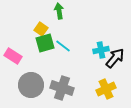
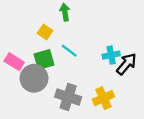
green square: (45, 43) -> (44, 60), moved
gray circle: (31, 85) -> (34, 78), moved
yellow cross: (106, 89) -> (103, 98), moved

